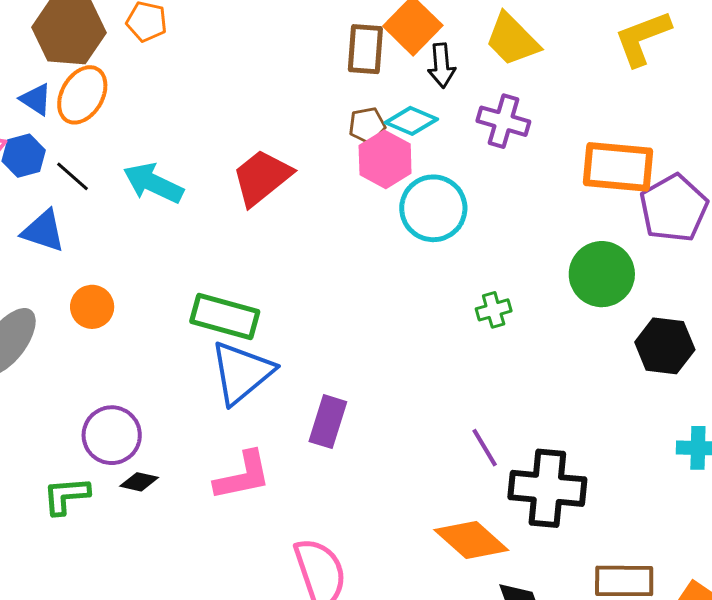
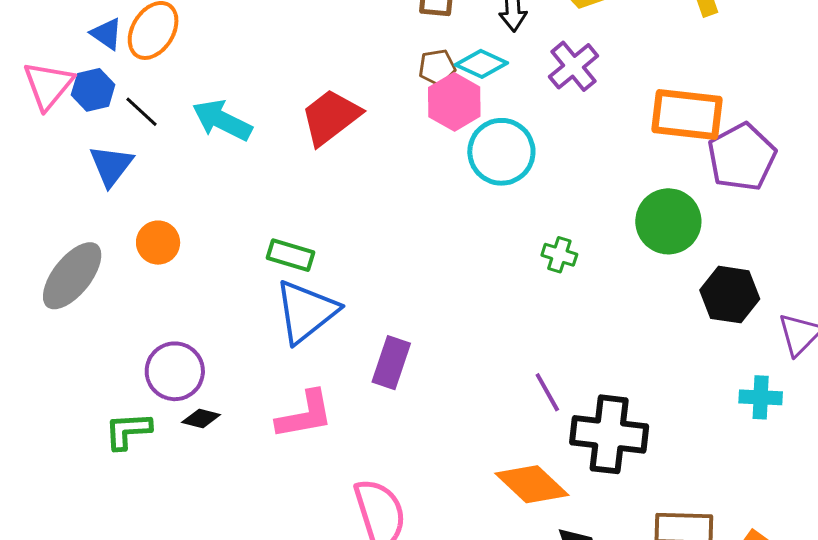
purple cross: (503, 121) -> (574, 66), turned 33
blue triangle: (43, 231) -> (111, 166), turned 48
green cross: (494, 310) -> (559, 255), turned 32
green rectangle: (225, 316) -> (290, 255), size x0.7

